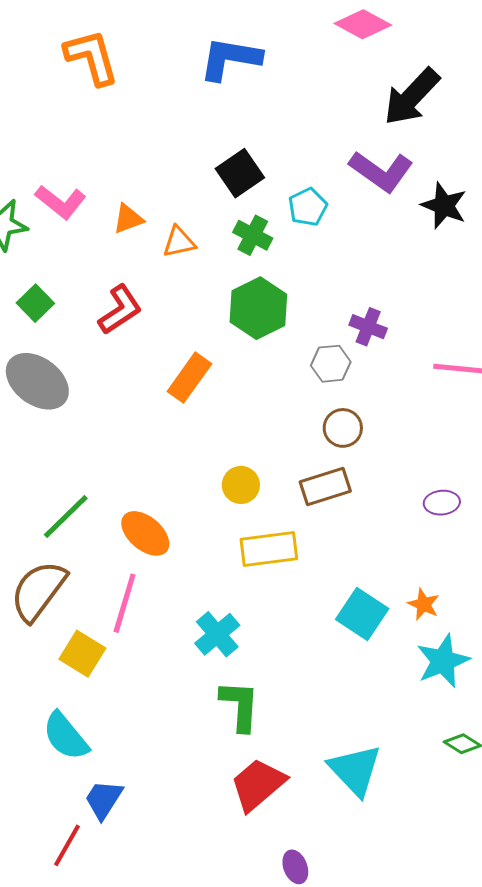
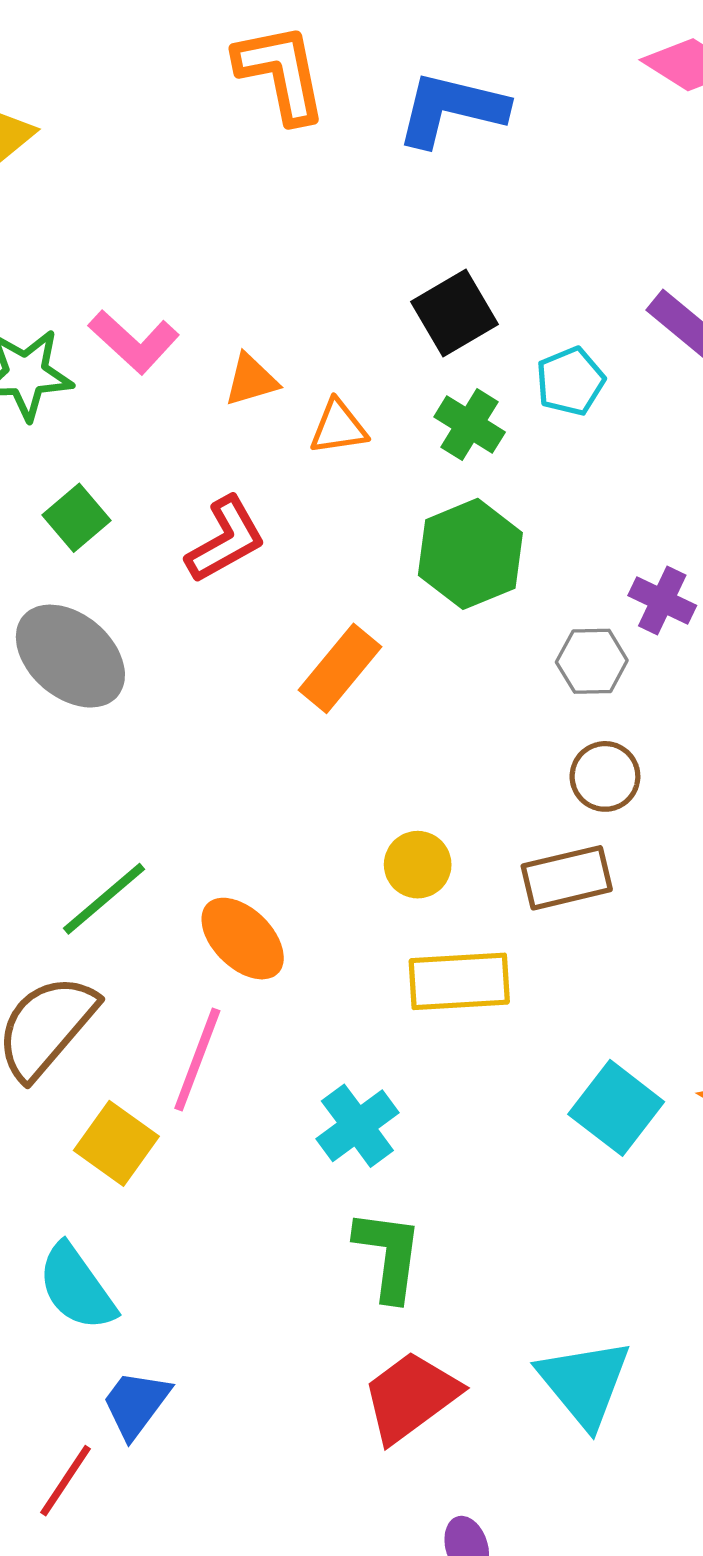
orange L-shape: (92, 57) -> (281, 73), moved

